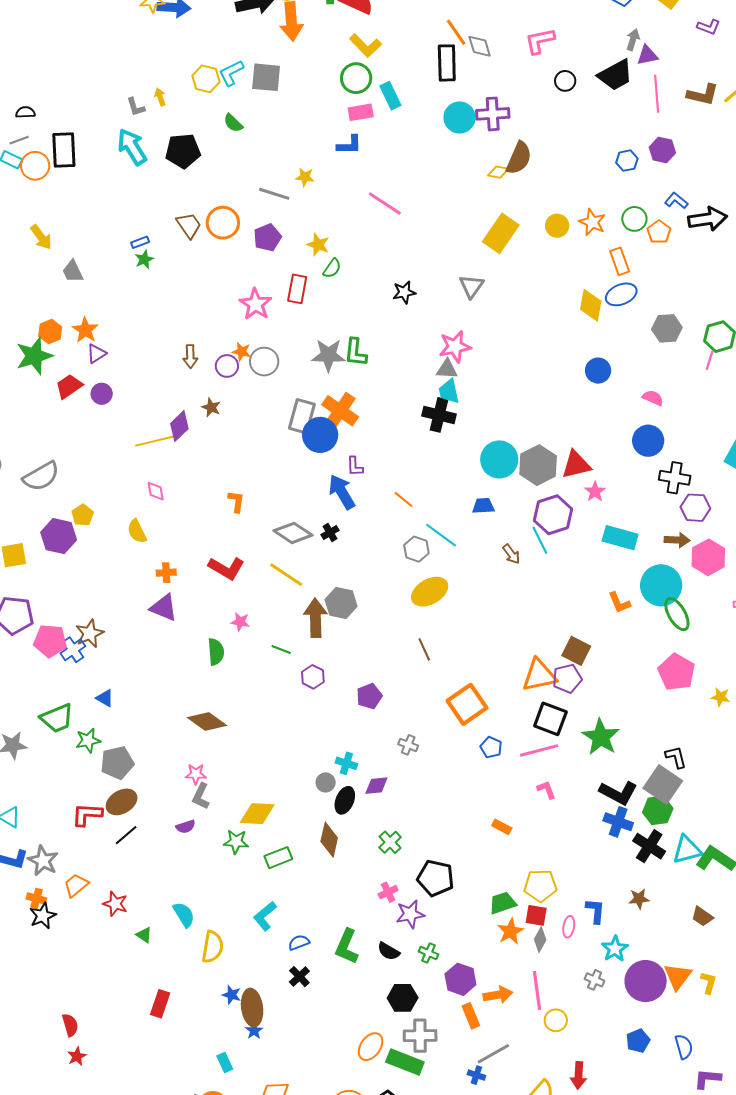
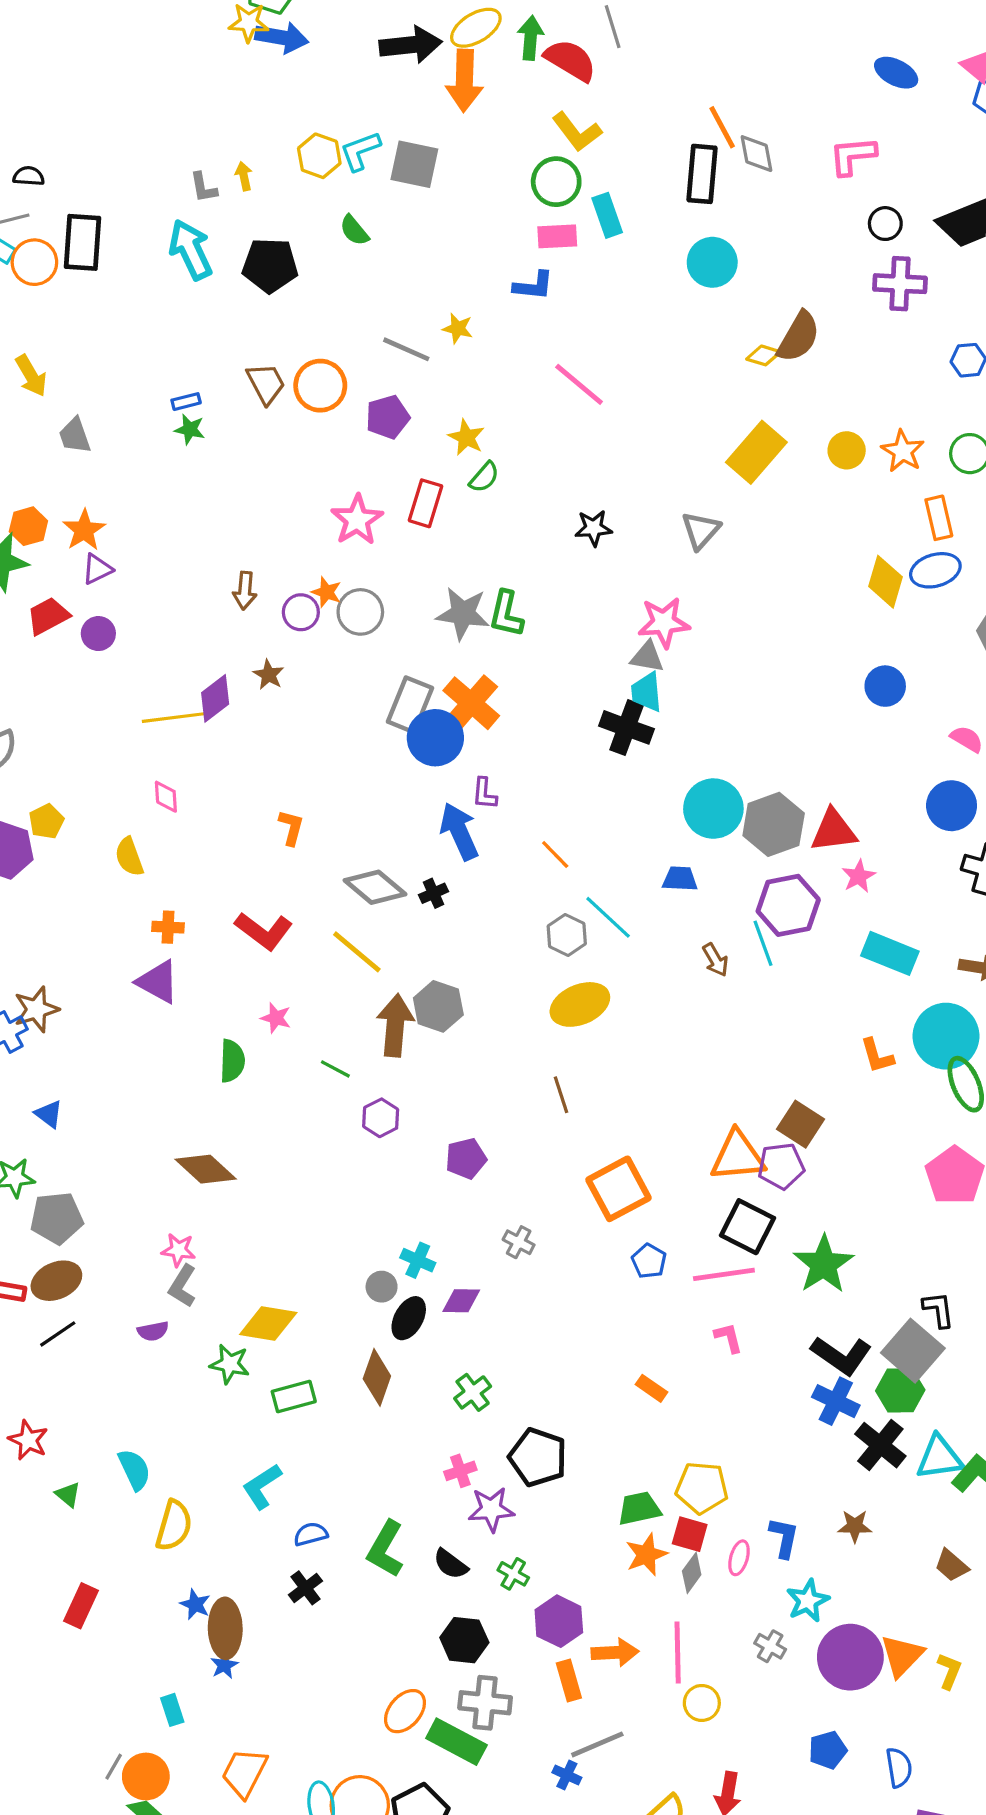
purple cross: (493, 114) -> (900, 284), moved
green star: (144, 259) -> (190, 429), turned 30

